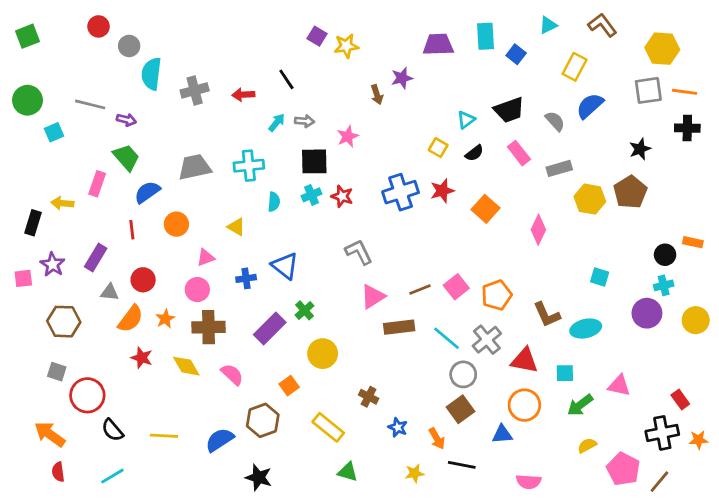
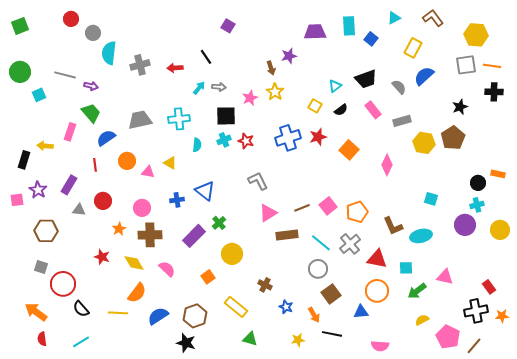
yellow star: (346, 46) -> (275, 92), moved, turned -30
pink triangle: (206, 258) -> (148, 172), moved, turned 32
orange semicircle: (131, 319) -> (137, 293), moved
gray circle: (463, 374) -> (318, 269), moved
brown hexagon: (263, 420) -> (195, 316), moved

